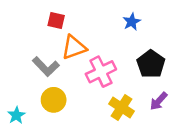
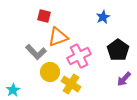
yellow circle: (54, 100) -> (50, 72), moved
yellow cross: (121, 108) -> (71, 84), moved

